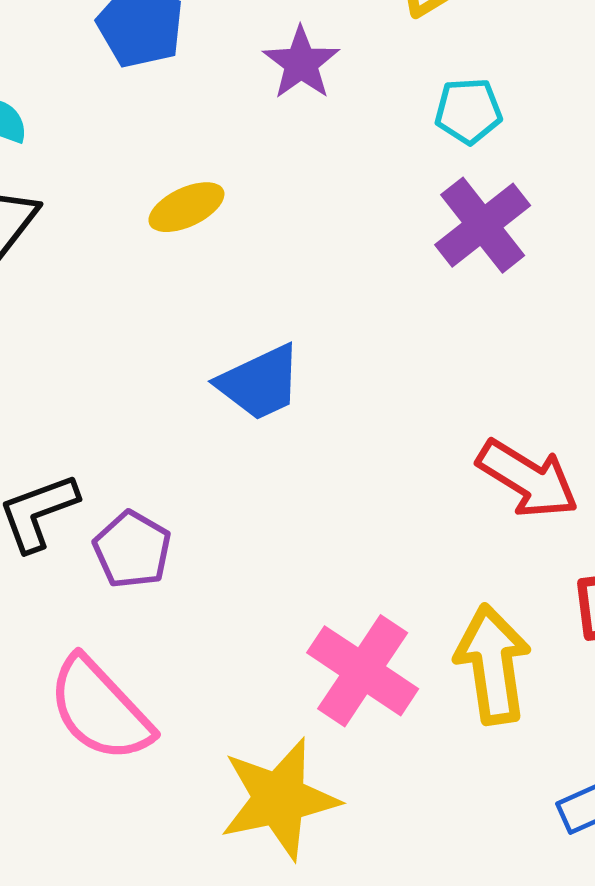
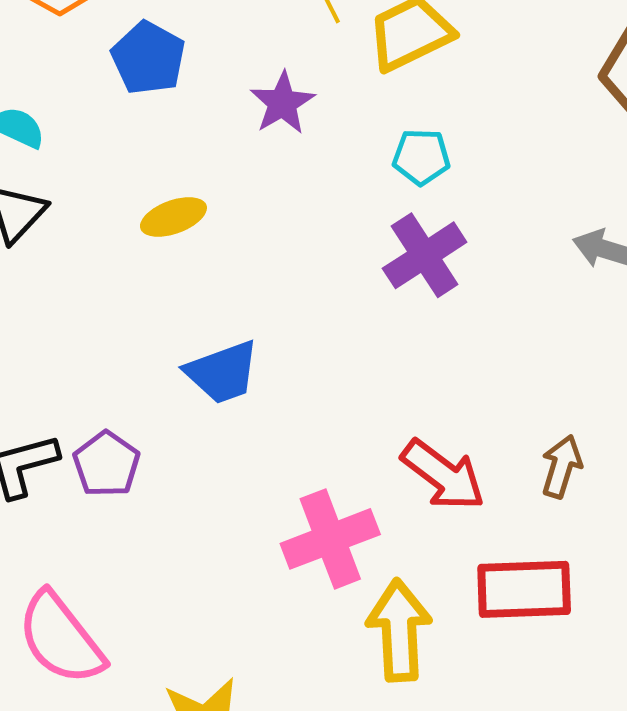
purple pentagon: (132, 550) -> (106, 464), moved
pink cross: (363, 671) -> (330, 539), moved, turned 30

